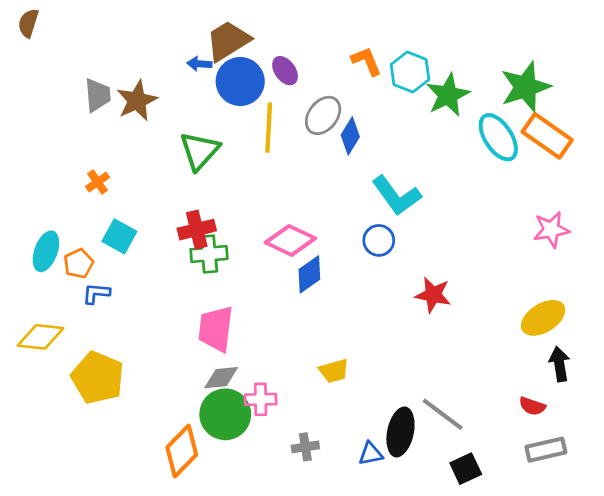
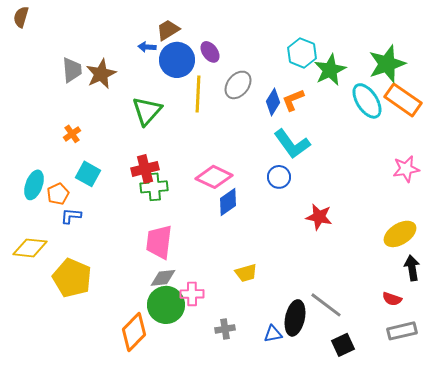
brown trapezoid: (228, 41) -> (168, 30), size x0.7
orange L-shape: (367, 61) -> (293, 100), moved, turned -90
blue diamond: (350, 136) -> (273, 102), moved

